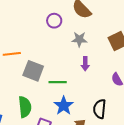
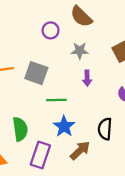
gray square: (33, 71) -> (36, 73), moved

